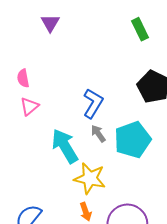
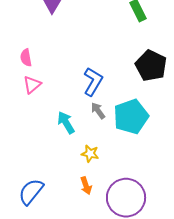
cyan arrow: (65, 146) -> (66, 123), size x0.7
yellow star: (90, 178) -> (90, 154), size x0.6

